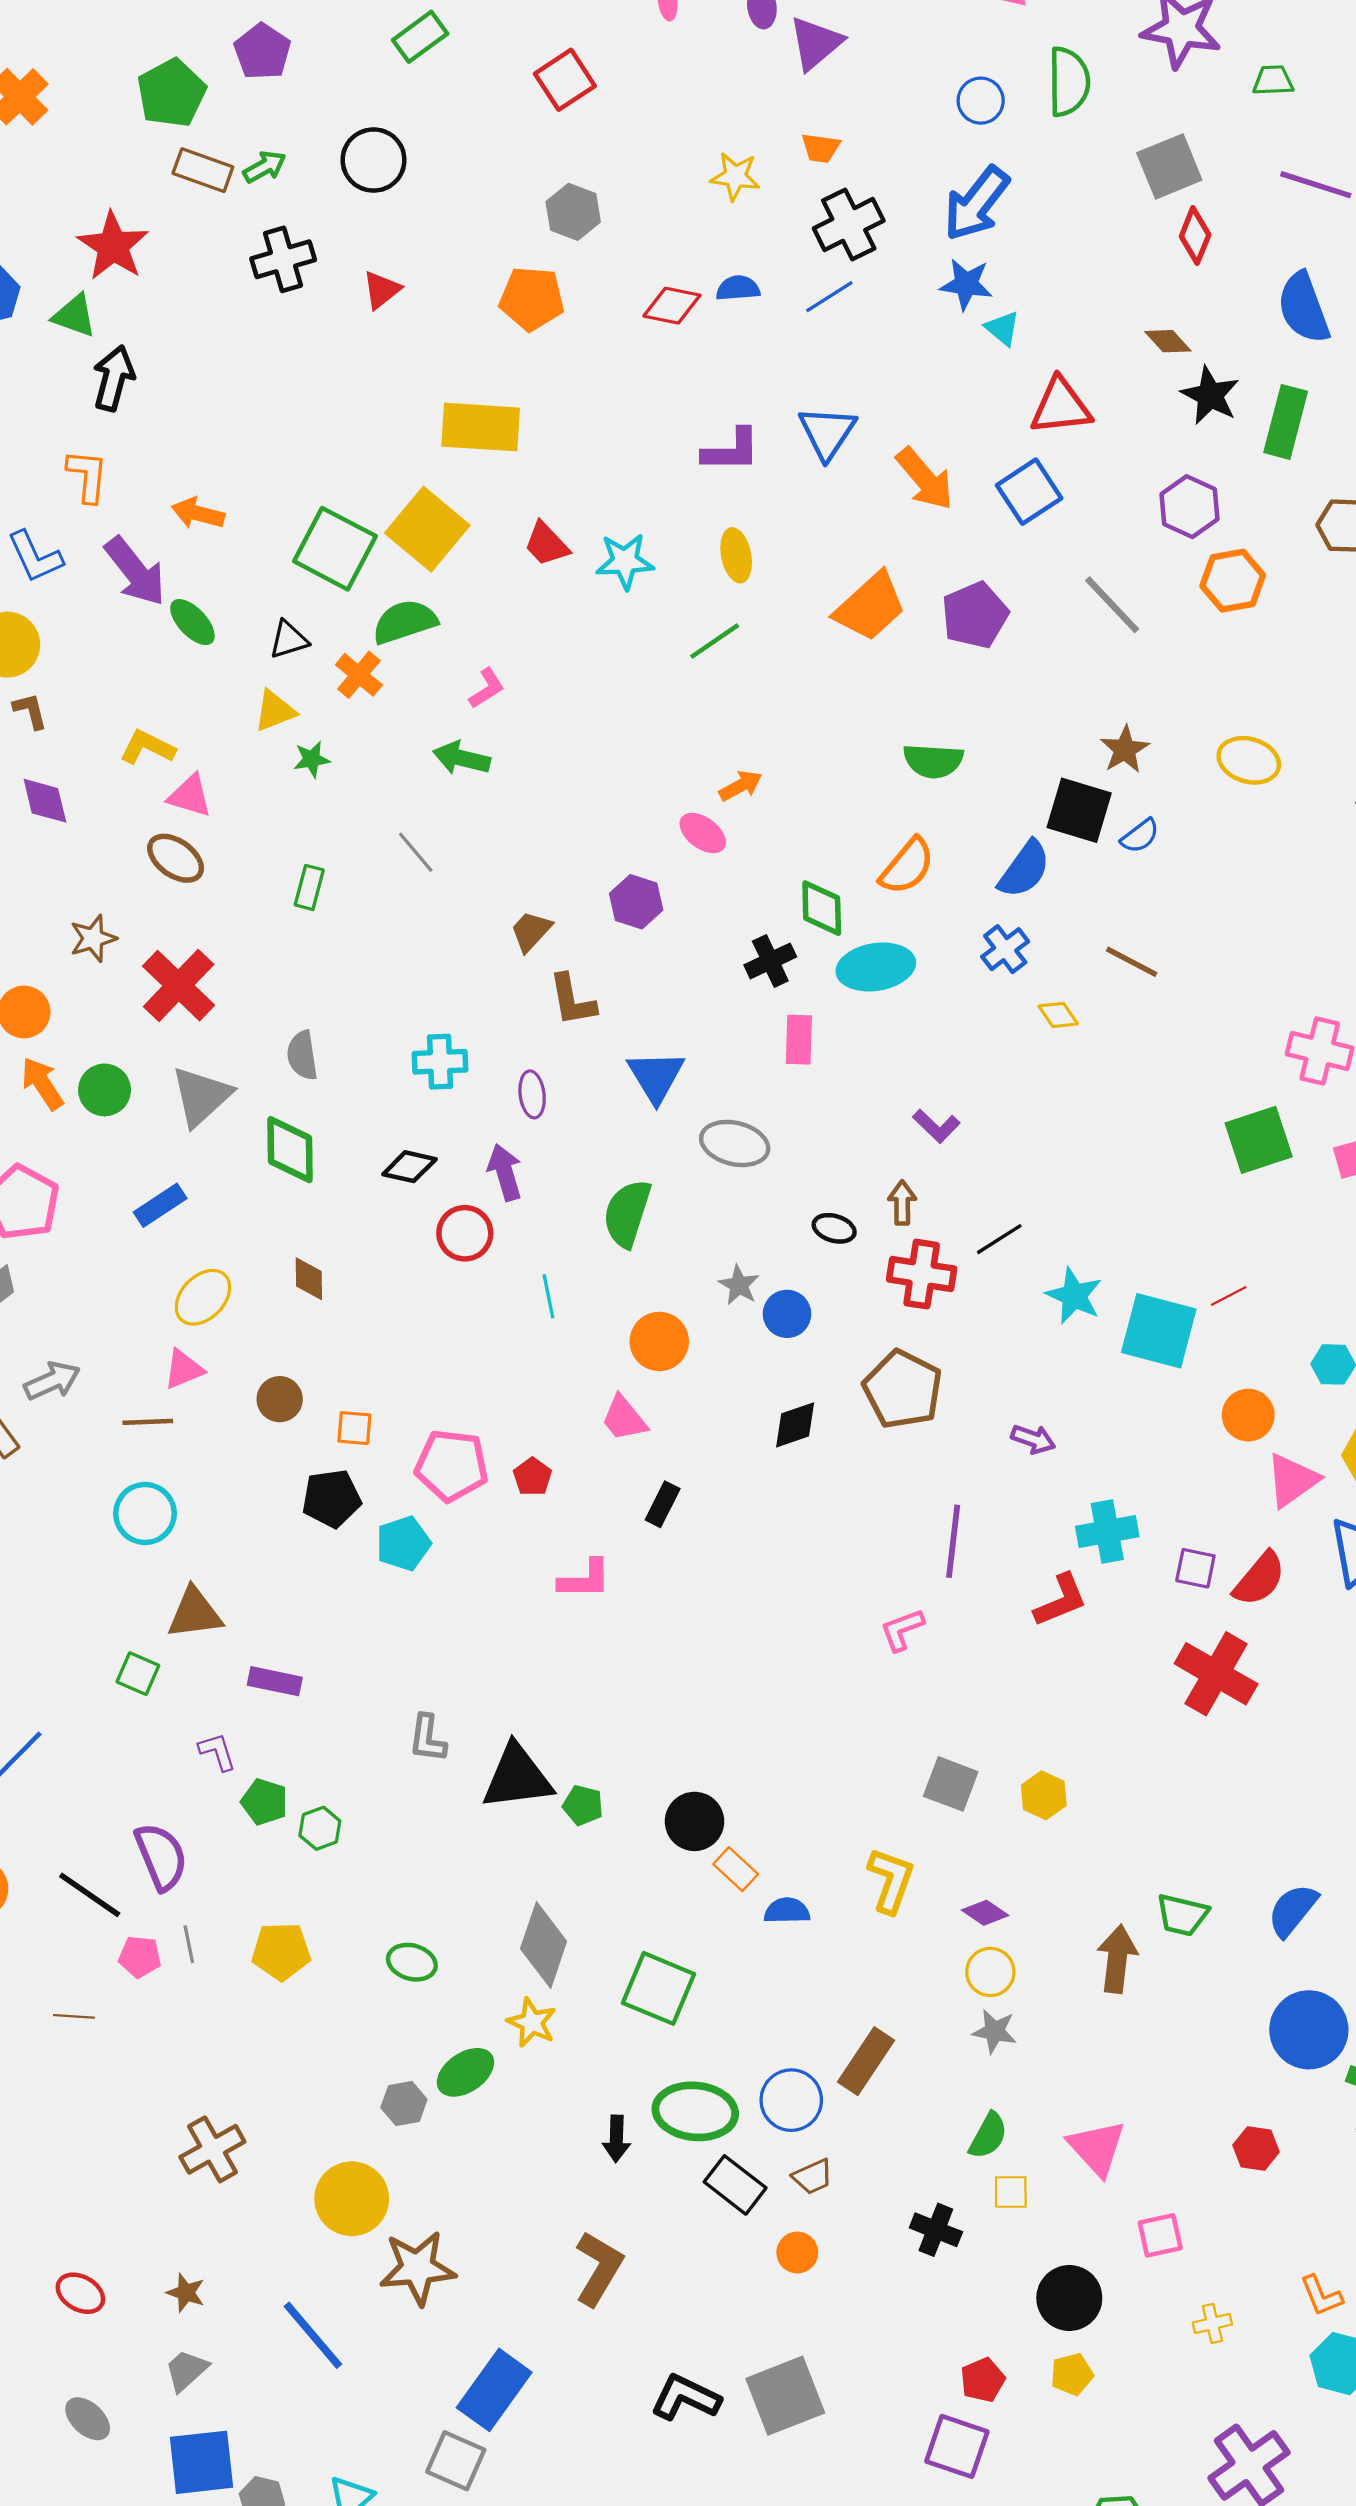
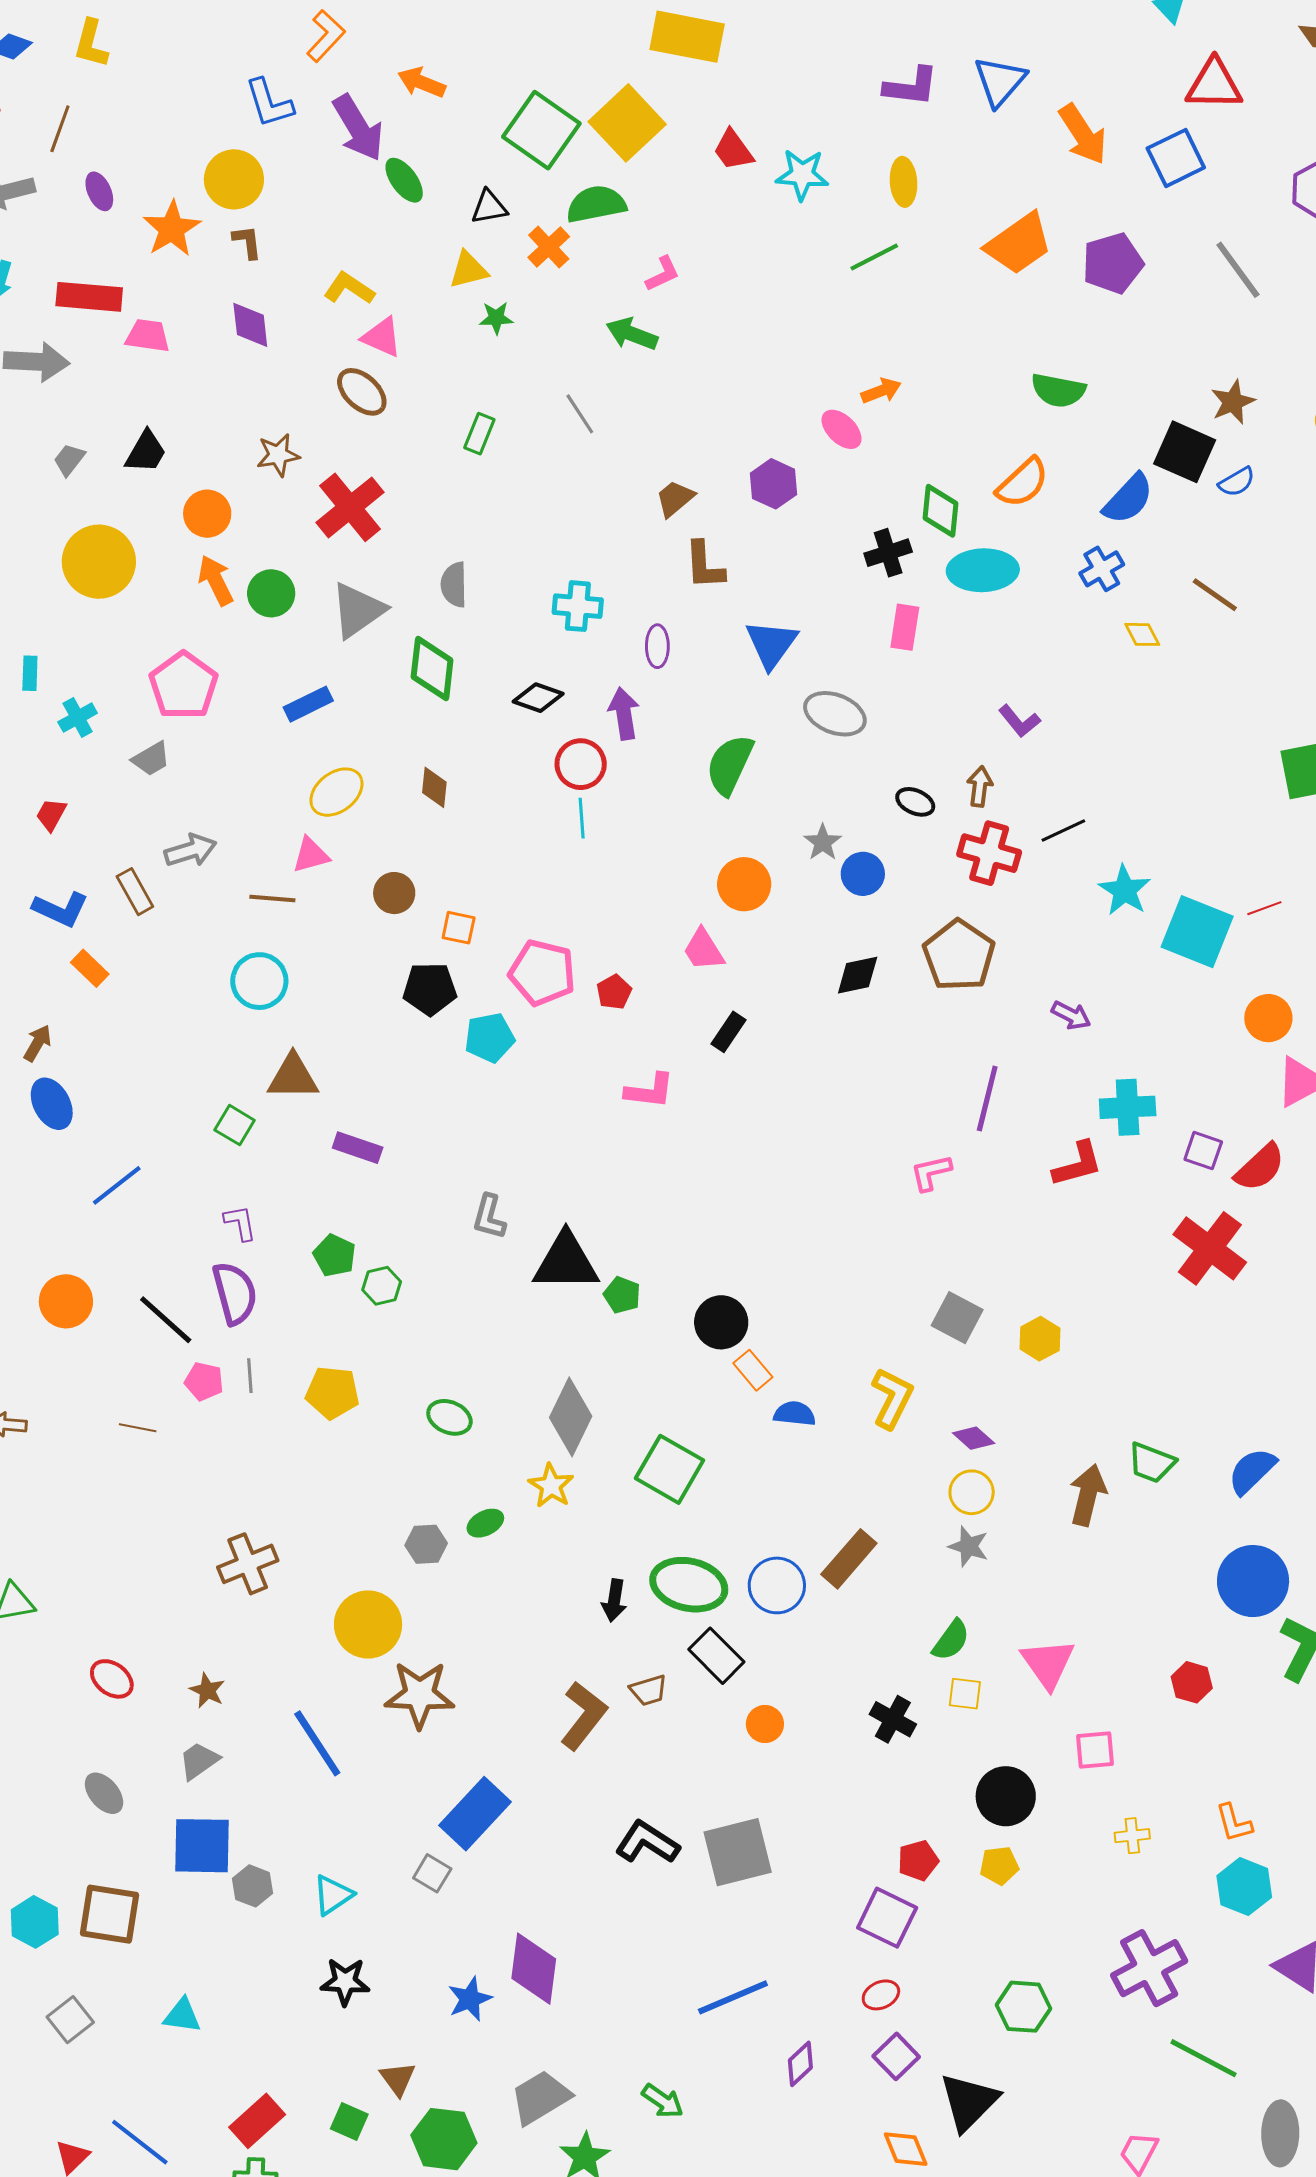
orange L-shape: (87, 476) -> (326, 36), turned 30
cyan line: (548, 1296) -> (582, 818), moved
purple L-shape: (217, 1752) -> (240, 1223), moved
green ellipse: (465, 2072) -> (485, 1523), size x0.7
brown trapezoid: (813, 2177) -> (649, 1690), moved
gray square: (456, 2461) -> (432, 1873), size x0.7

